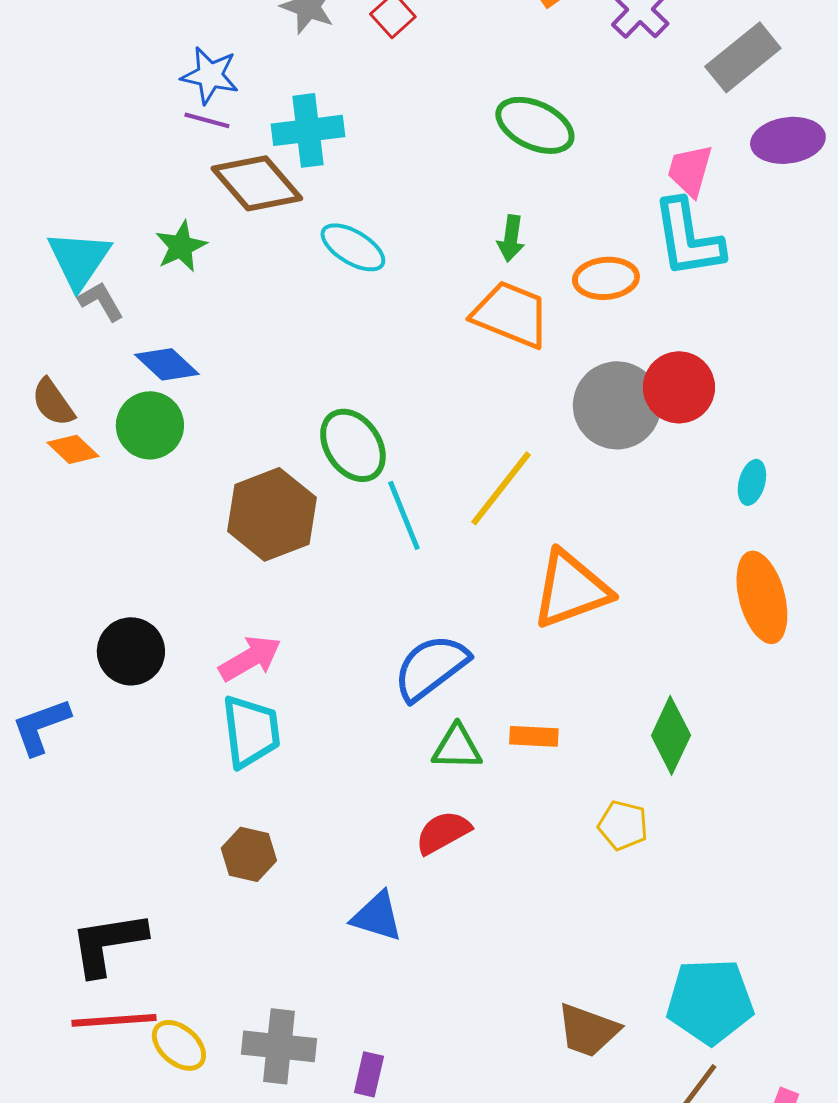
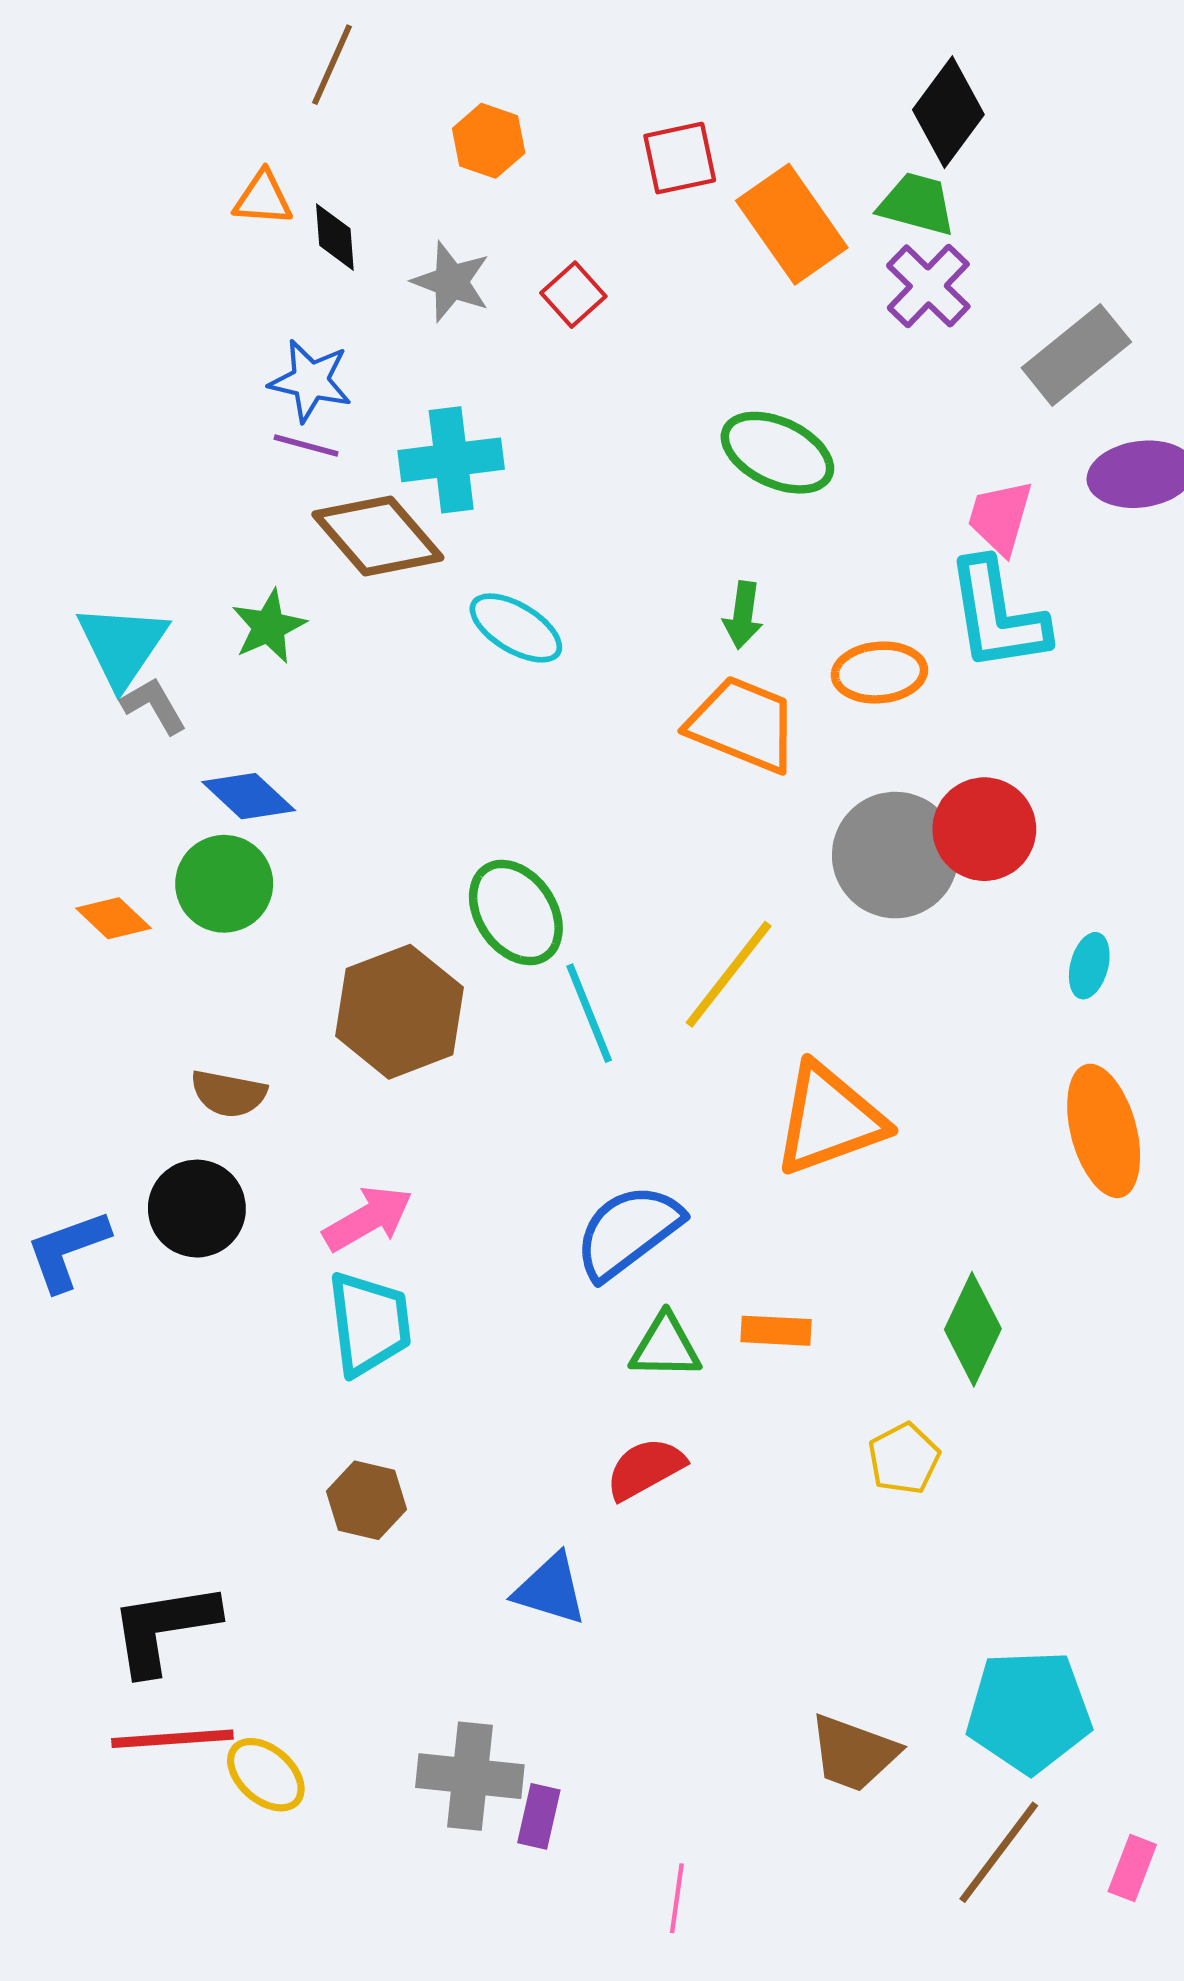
brown semicircle: (53, 402) -> (228, 1094), moved, turned -44
blue L-shape: (41, 726) -> (68, 1250), moved
yellow pentagon: (623, 825) -> (904, 1459), turned 30
gray cross: (279, 1046) -> (470, 1776), moved

